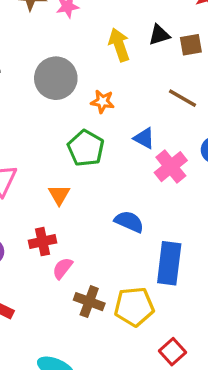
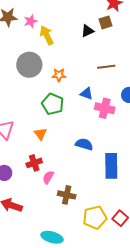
yellow arrow: (119, 45) -> (47, 35), moved
brown square: (191, 45) -> (105, 22), moved
brown line: (183, 98) -> (106, 67), turned -30
pink cross: (171, 167) -> (105, 108), turned -30
yellow pentagon: (134, 307) -> (95, 217), moved

